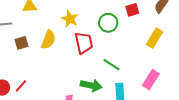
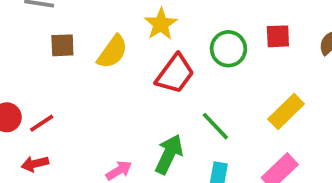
yellow rectangle: (155, 38) -> (286, 112), moved
red trapezoid: (84, 43) -> (175, 74), turned 35
green arrow: (91, 85) -> (169, 154), turned -90

